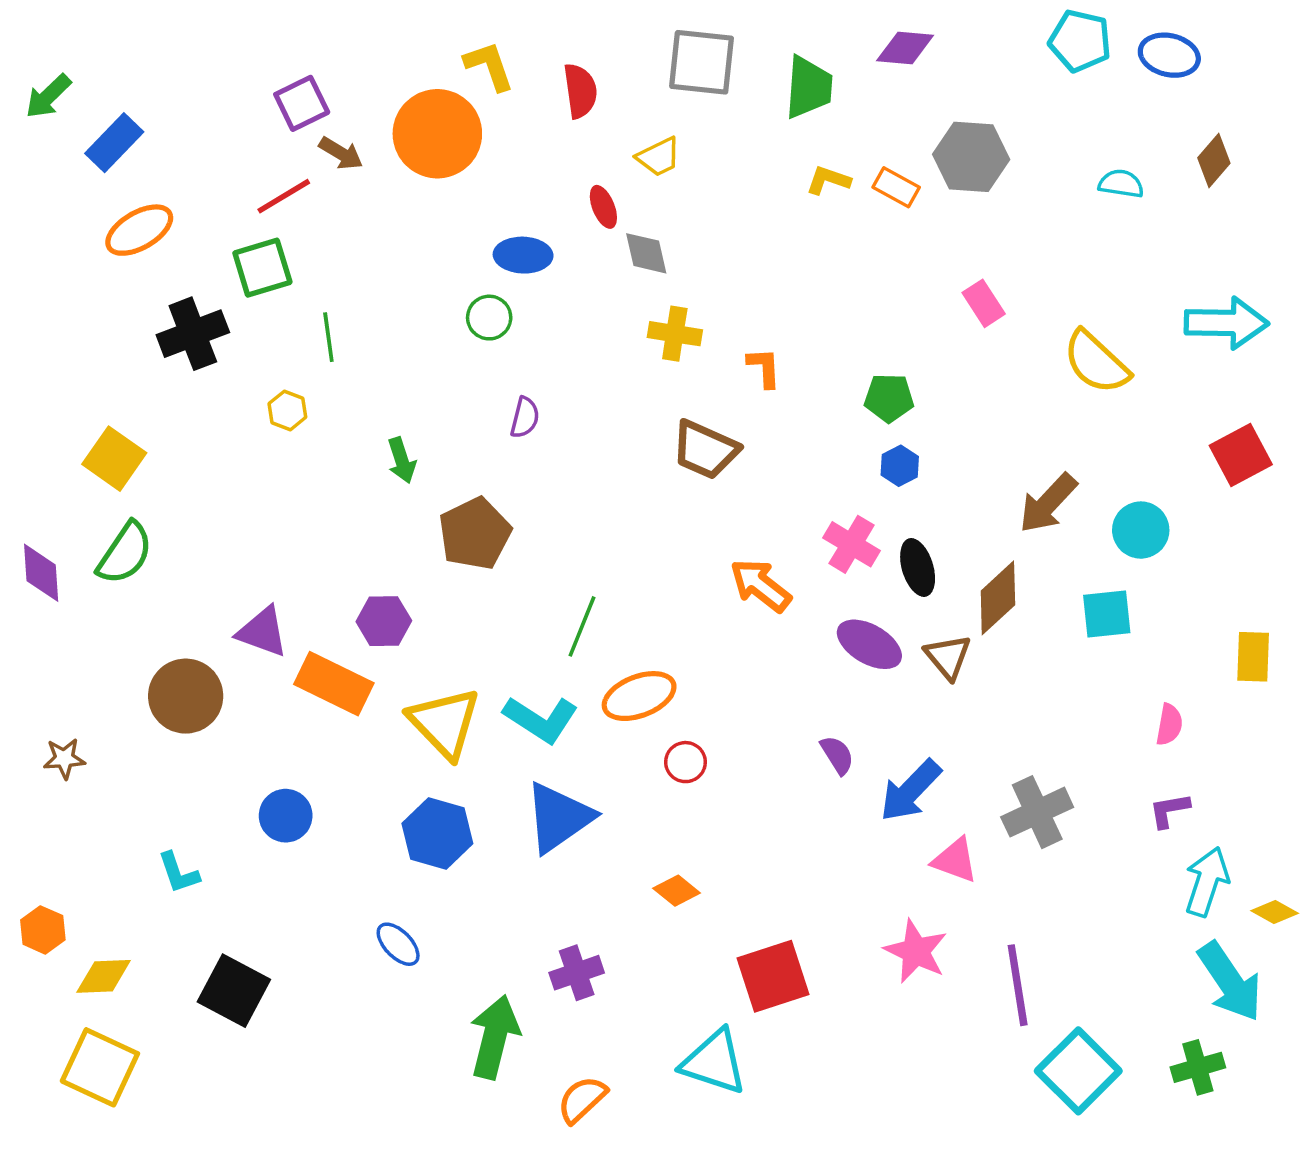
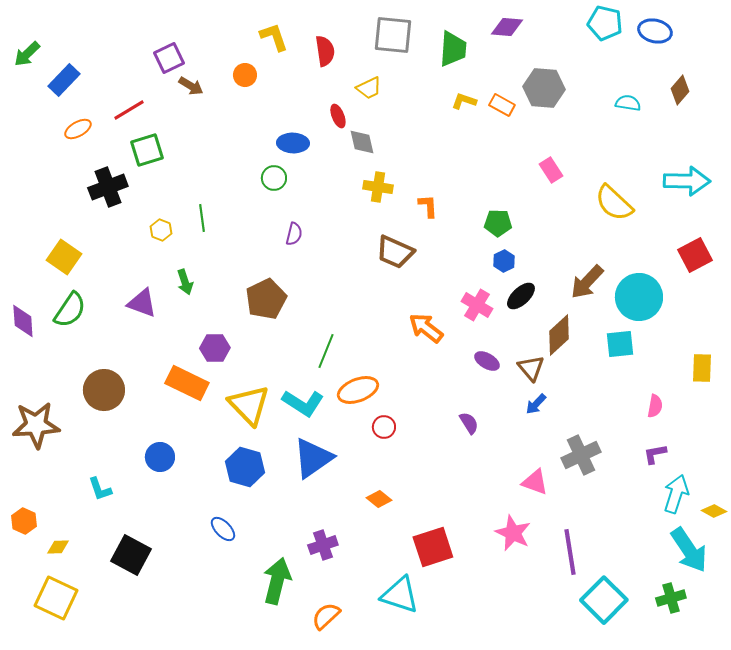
orange circle: (437, 134) -> (245, 75), size x0.5
red line: (284, 196) -> (129, 110), moved
orange ellipse: (139, 230) -> (78, 129), size x0.7
green line: (328, 337) -> (202, 218), moved
green arrow: (402, 460) -> (185, 282), moved
cyan circle: (1141, 530) -> (639, 297), size x1.5
black ellipse: (918, 568) -> (521, 296), moved, turned 64
purple triangle: (262, 632) -> (142, 303), moved
purple ellipse: (869, 644) -> (487, 361), size x0.7
brown star: (64, 759) -> (36, 425), size x2.0
blue arrow: (910, 791) -> (536, 404), moved, size x0.6
yellow diamond: (104, 976) -> (58, 547), size x0.7

